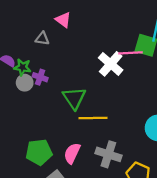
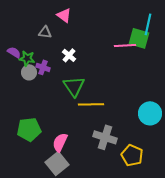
white cross: (111, 64) -> (69, 55), moved, size x0.6
green pentagon: (39, 152) -> (29, 129), moved
pink semicircle: (72, 153) -> (60, 142), moved

